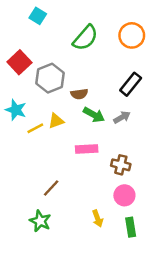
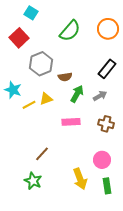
red square: (19, 62) -> (19, 38), moved
green arrow: (94, 115) -> (77, 94), turned -90
brown cross: (121, 165) -> (106, 124), moved
yellow arrow: (98, 219) -> (80, 179), size x1.5

